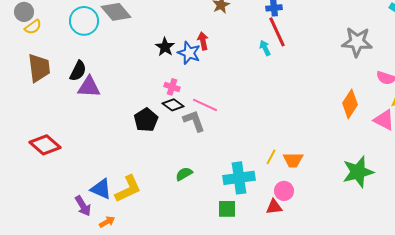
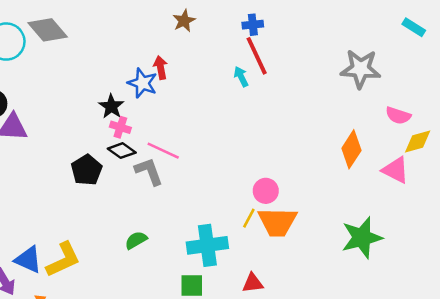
black star: (165, 47) -> (111, 106), moved
orange trapezoid: (293, 160) -> (277, 222), size x1.5
pink circle: (284, 191) -> (266, 191), moved

